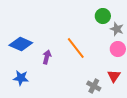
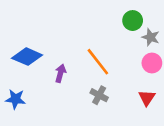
blue star: (21, 78) -> (15, 99), moved
gray cross: (94, 86) -> (99, 95), moved

